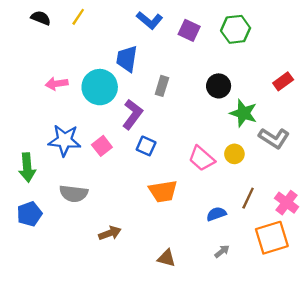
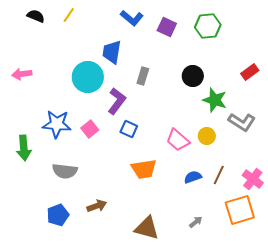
pink arrow: (57, 84) -> (22, 74), moved
blue pentagon: (29, 214) -> (58, 215), moved
blue semicircle: (216, 214) -> (193, 177), moved
brown triangle: (166, 258) -> (147, 228), size x1.5

